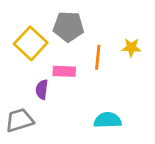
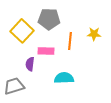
cyan semicircle: (108, 120) -> (64, 78), moved

